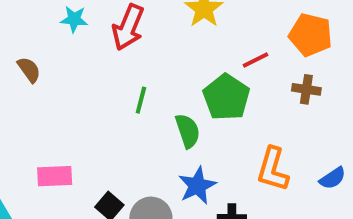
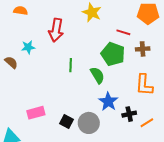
cyan star: (74, 19) -> (28, 47), moved
red line: (255, 60) -> (123, 32), turned 56
brown cross: (306, 89) -> (143, 49), moved

